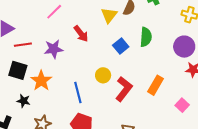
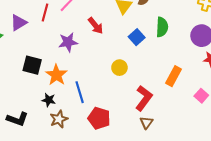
red line: (23, 45) -> (45, 12), moved, turned -66
red L-shape: (124, 89) -> (144, 98), moved
blue line: (78, 92) -> (80, 92), moved
black star: (24, 101) -> (49, 100), moved

